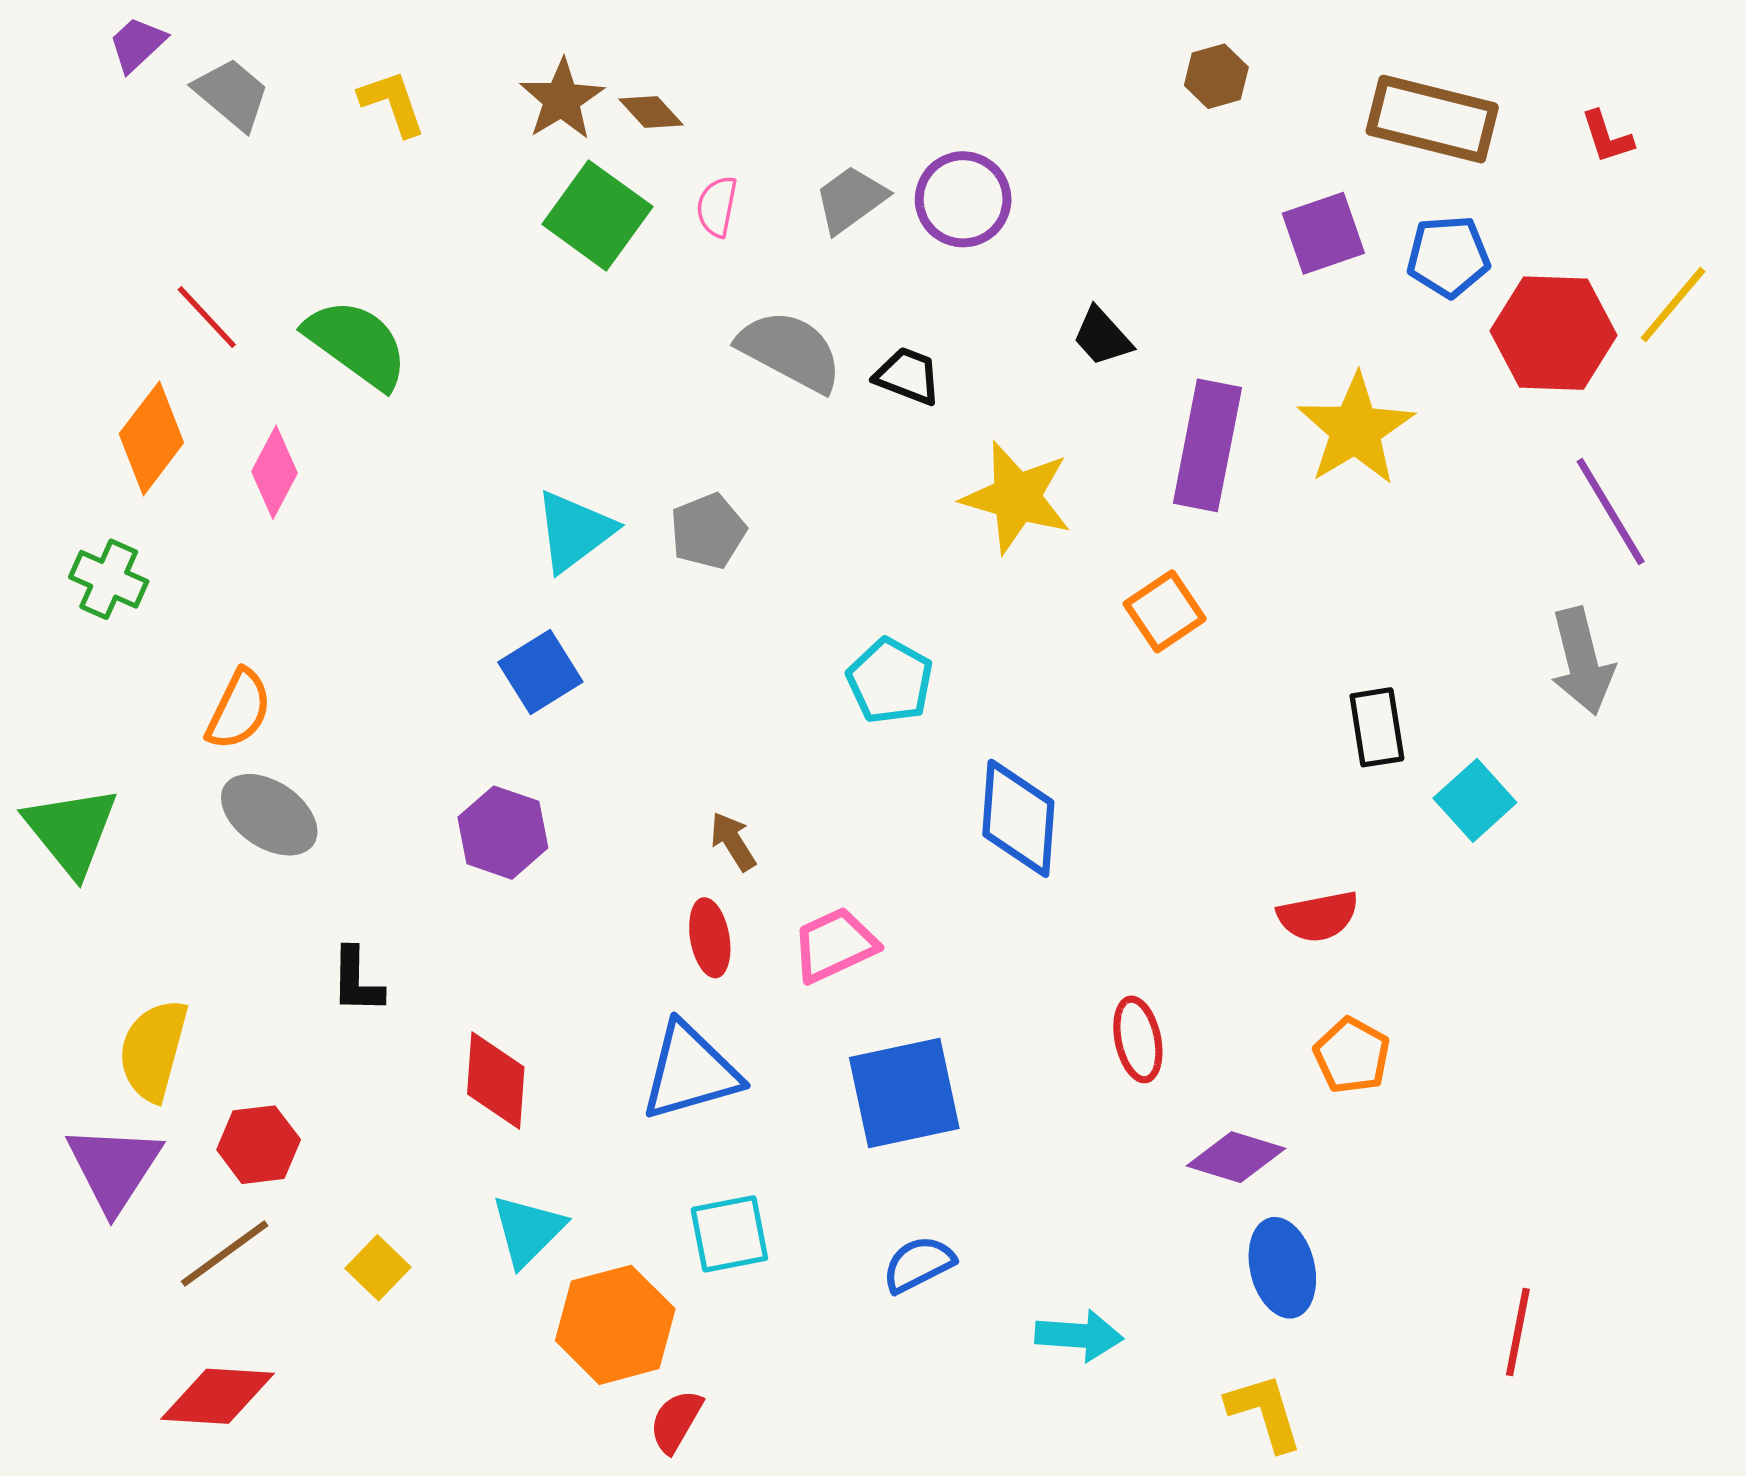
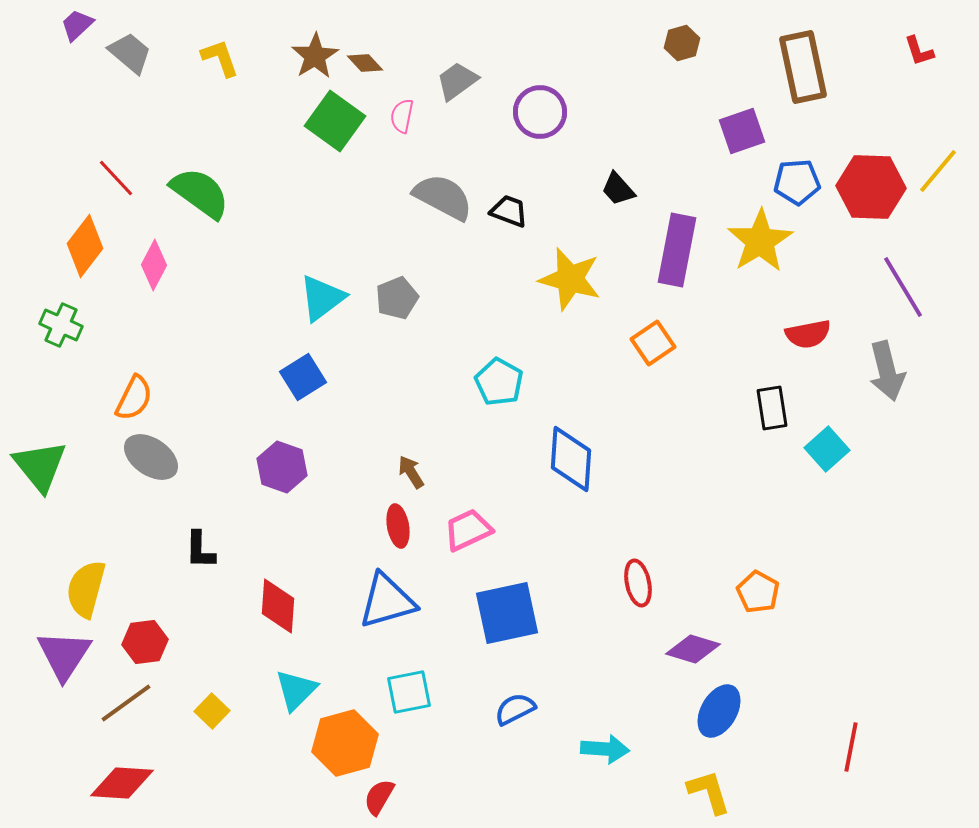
brown rectangle: (1432, 119) -> (803, 67), turned 64
red L-shape: (1607, 137) -> (919, 51), moved
gray trapezoid: (851, 199) -> (457, 81), moved
blue pentagon: (1448, 256) -> (797, 182), moved
red semicircle: (1318, 916) -> (808, 334), moved
blue ellipse: (1282, 1268) -> (719, 711), turned 44

